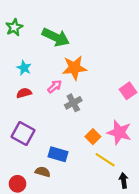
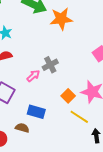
orange star: (74, 68) -> (61, 19), moved
pink arrow: (55, 86) -> (33, 76), moved

